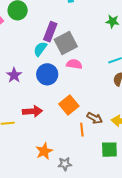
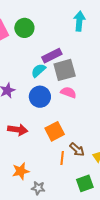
purple rectangle: (50, 32) -> (52, 56), turned 30
green square: (109, 150) -> (85, 183), turned -30

